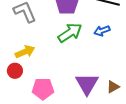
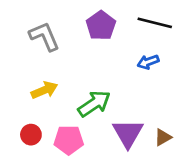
green arrow: (70, 33) -> (94, 104), moved
red circle: (15, 71) -> (31, 135), moved

